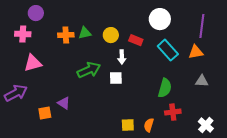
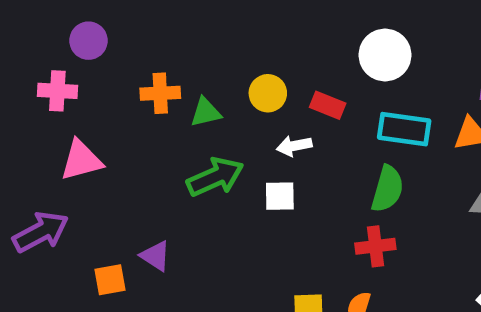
green triangle: (85, 33) -> (206, 112), moved
cyan rectangle: (168, 50) -> (404, 129), turned -40
white arrow: (122, 57) -> (294, 146), turned 80
green semicircle: (165, 88) -> (387, 189), moved
red cross: (173, 112) -> (375, 246), moved

